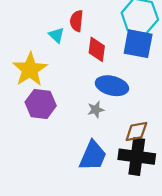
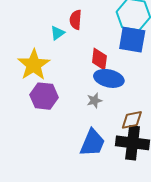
cyan triangle: (57, 35) -> (57, 33), turned 42
red diamond: (97, 49) -> (99, 59), moved

